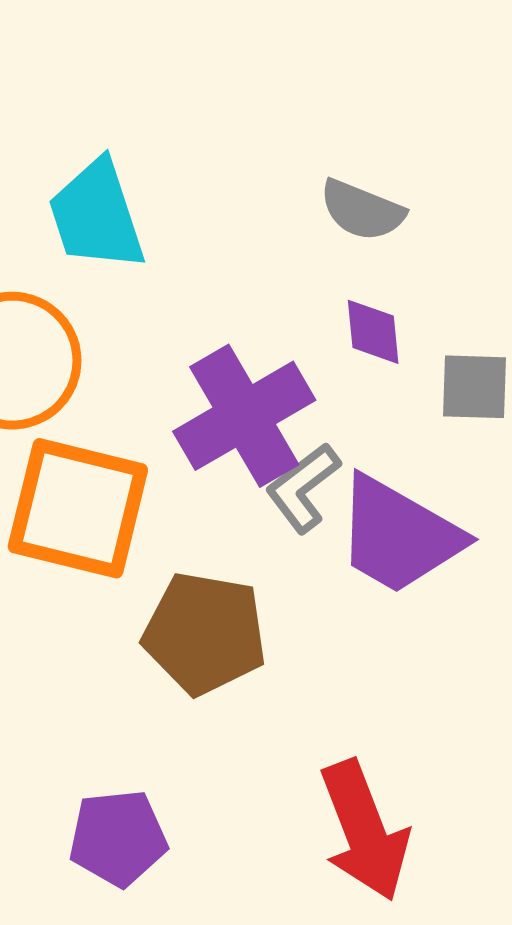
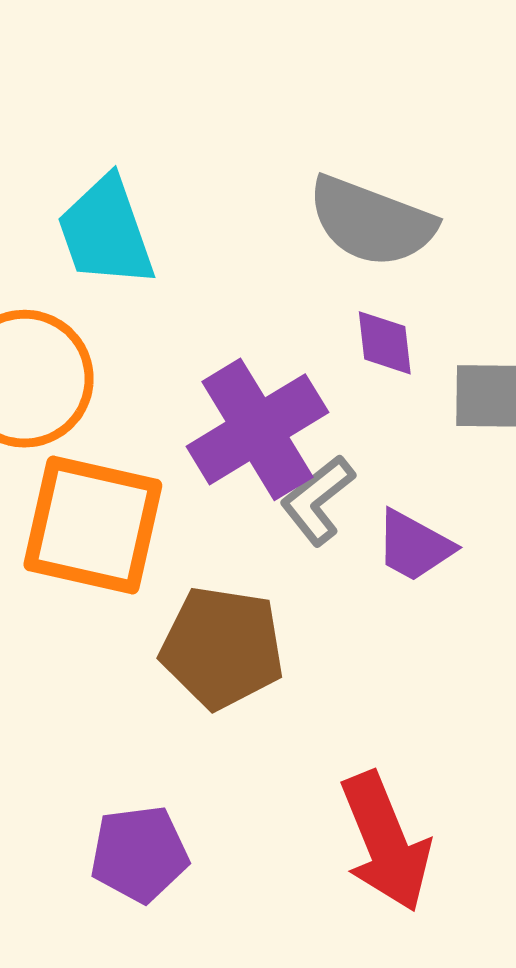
gray semicircle: (362, 210) -> (371, 222), size x1.5
purple trapezoid: (399, 535) -> (414, 546), size x0.6

